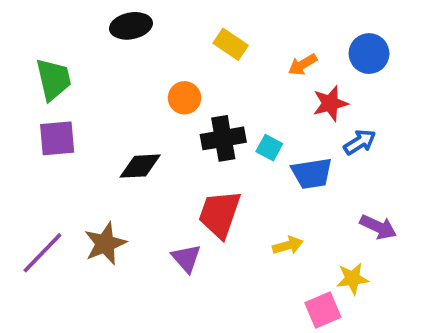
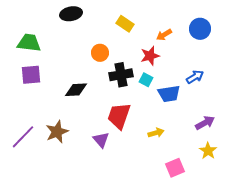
green trapezoid: (53, 79) -> (29, 43), turned -70
red star: (330, 103) -> (150, 56), moved
purple arrow: (378, 227) -> (205, 123), turned -54
yellow star: (352, 279) -> (208, 151), moved, turned -30

